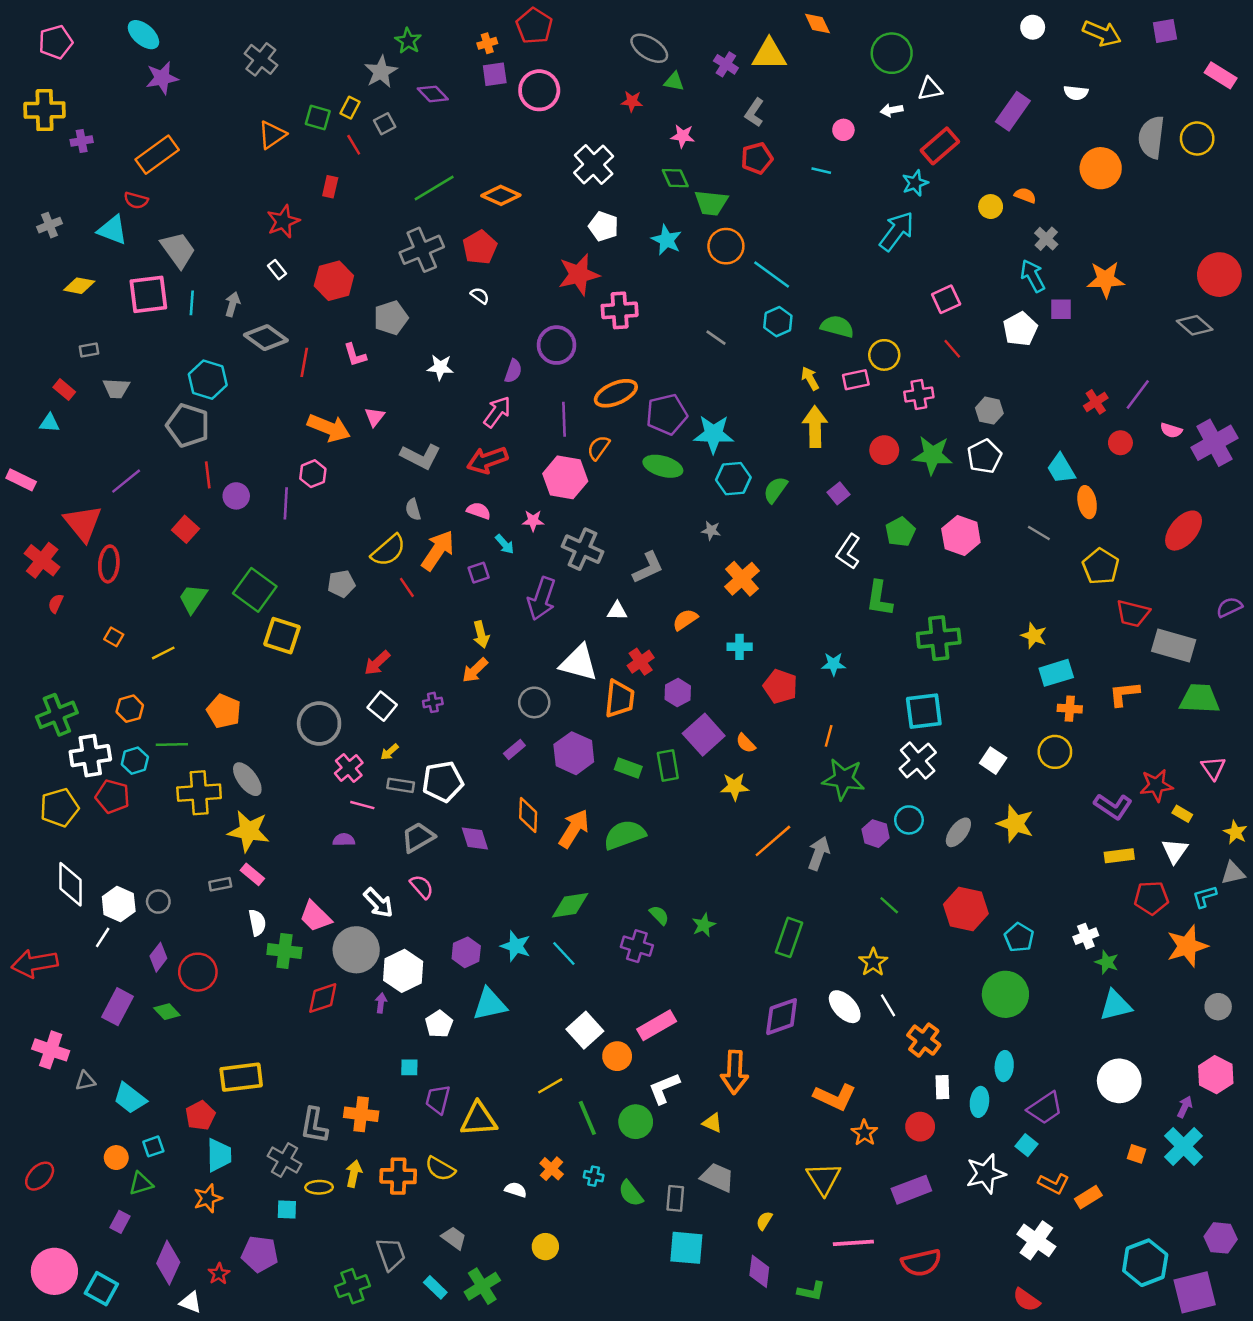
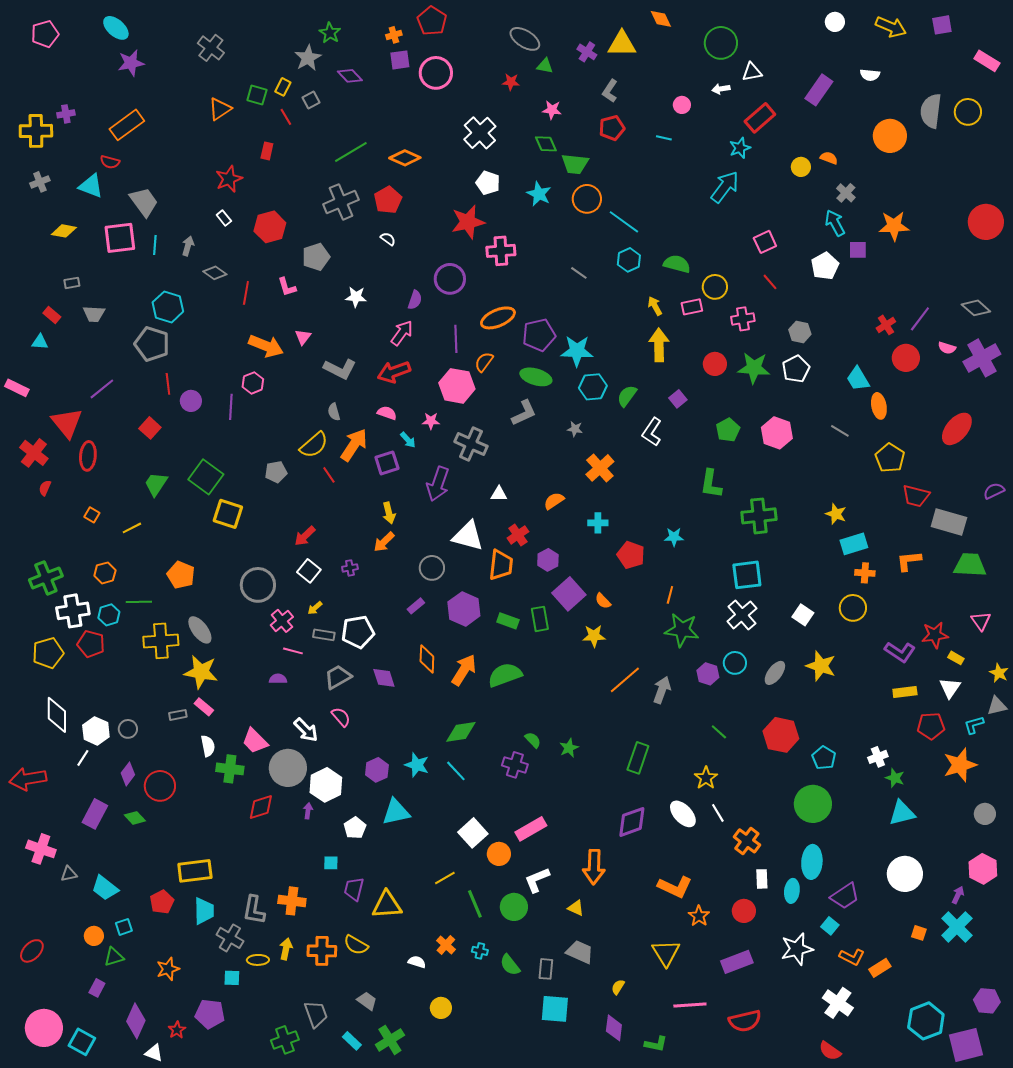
yellow cross: (45, 110) -> (36, 131), moved
gray diamond: (1195, 325) -> (976, 308), moved
gray diamond: (266, 338) -> (215, 273), size x0.7
red circle: (1120, 443) -> (906, 358), size x1.4
white L-shape: (848, 552) -> (652, 432), moved
gray L-shape: (648, 568) -> (524, 413), moved
purple square: (479, 573) -> (387, 463), size x1.4
cyan ellipse: (1004, 1066) -> (812, 862), size x1.4
cyan trapezoid: (219, 1155) -> (204, 911), moved

